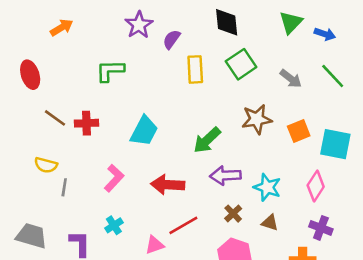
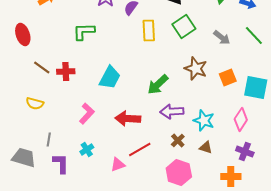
brown star: (257, 119) -> (196, 68), turned 30
gray line: (64, 187) -> (49, 140), moved

